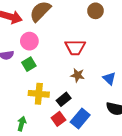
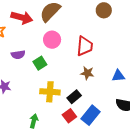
pink circle: (29, 41) -> (52, 40), moved
red trapezoid: (75, 47) -> (85, 46), turned -85
blue triangle: (109, 78) -> (118, 76), turned -48

